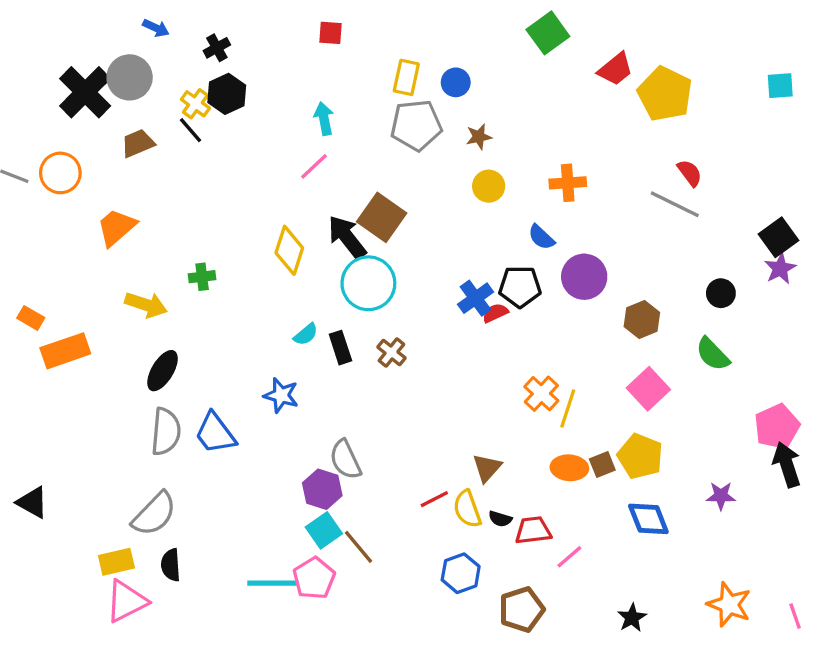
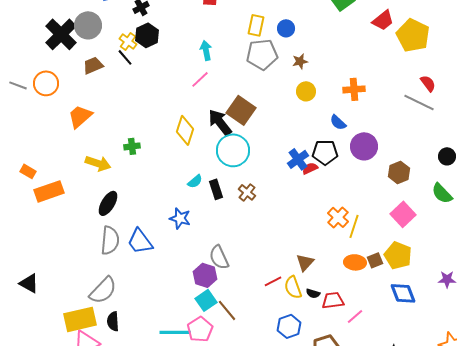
yellow rectangle: (116, 562) -> (80, 319), size x1.5

